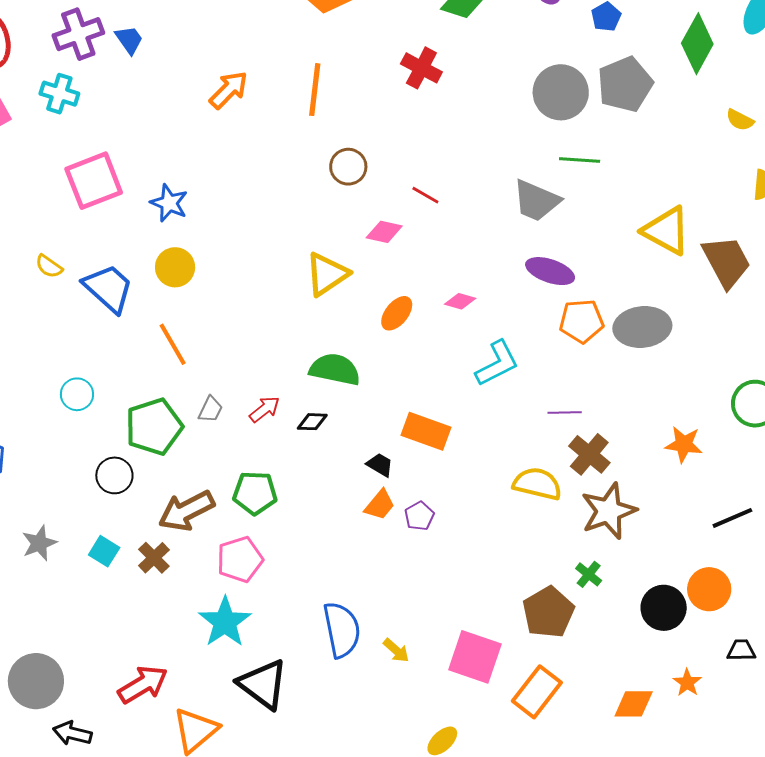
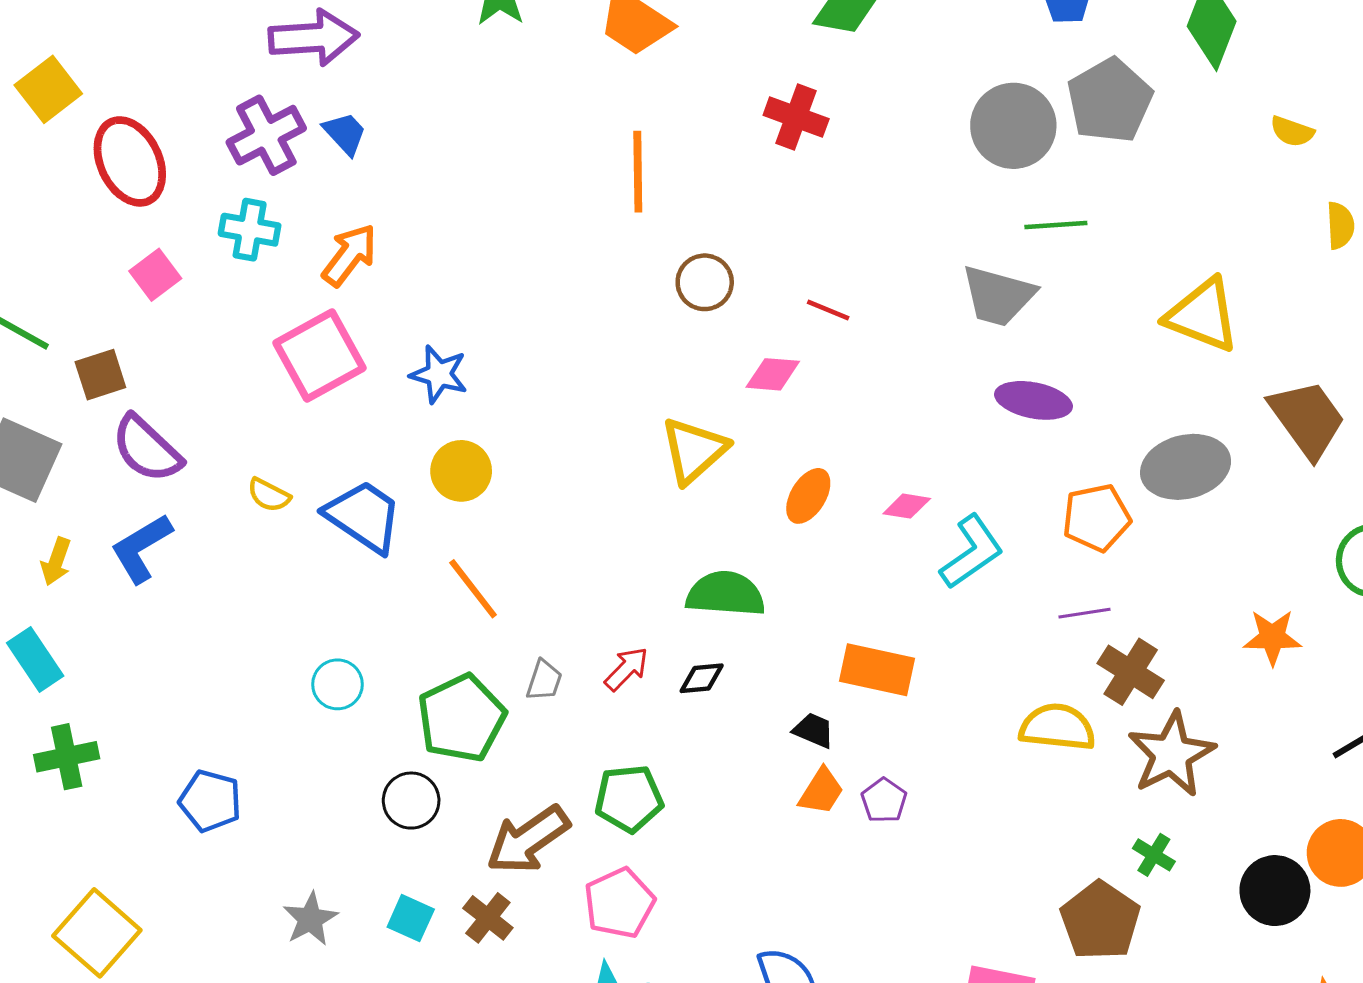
orange arrow: (229, 90) -> (350, 255), moved
brown trapezoid: (726, 262) -> (1307, 419), moved
pink diamond: (460, 301) -> (907, 506), moved
orange pentagon: (582, 321) -> (1096, 518), moved

